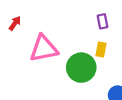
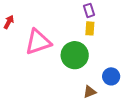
yellow rectangle: (101, 49) -> (90, 28), moved

